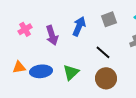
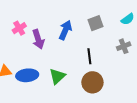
pink cross: (25, 29) -> (19, 28), moved
black line: (103, 52) -> (89, 56), turned 42

